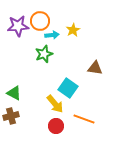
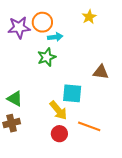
yellow star: (73, 30) -> (89, 17), moved
cyan square: (68, 88) -> (72, 93), turned -30

